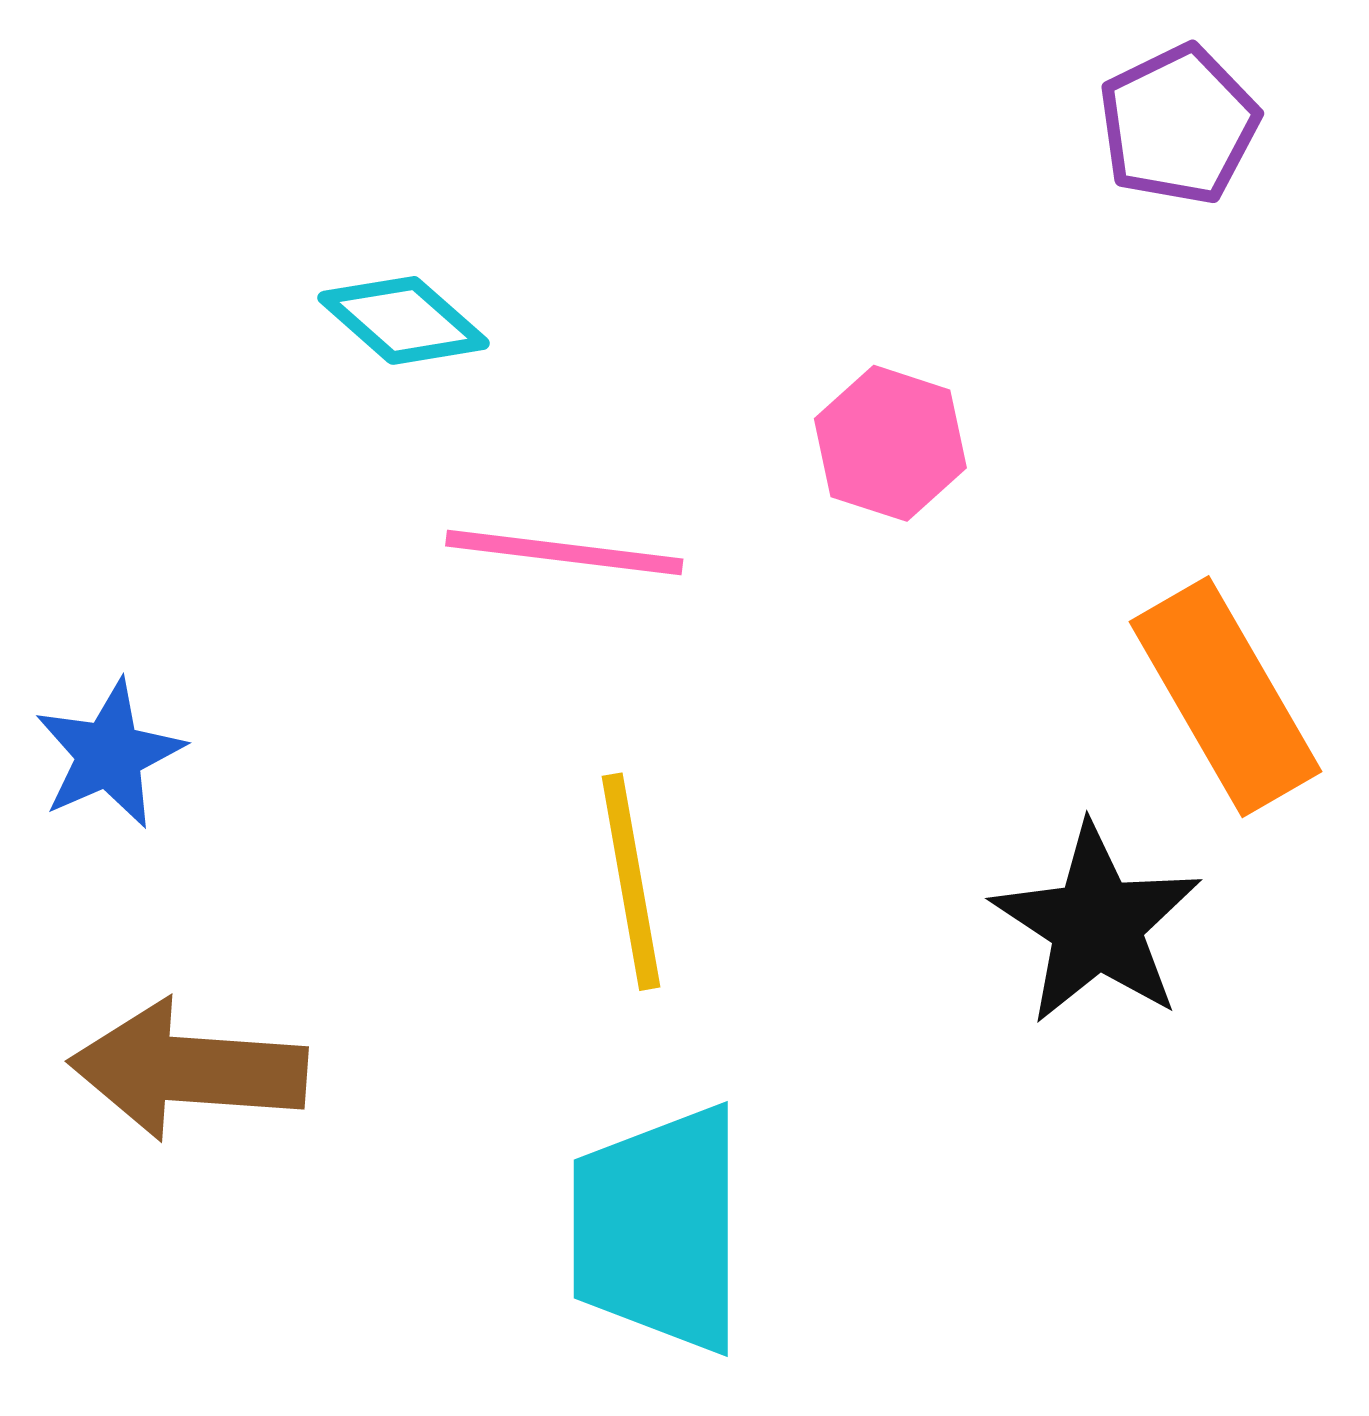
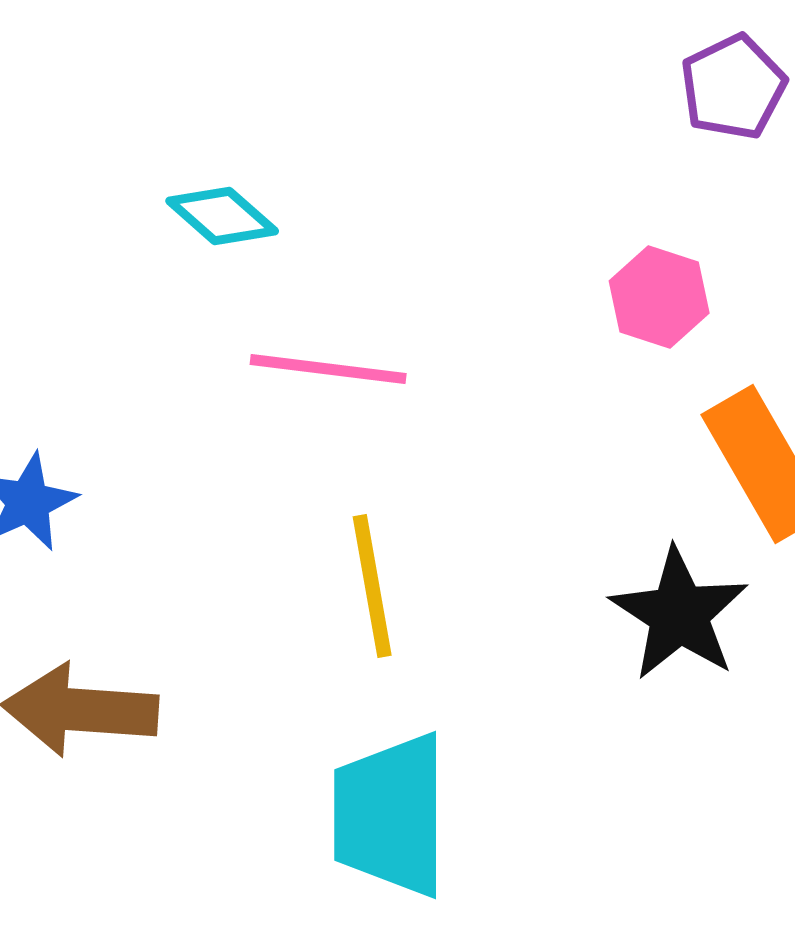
pink hexagon: (890, 443) -> (659, 297), moved

